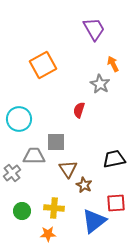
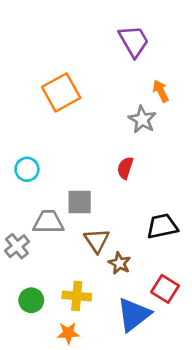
red semicircle: (79, 110) -> (125, 168), moved
cyan circle: (19, 119) -> (27, 169), size x0.7
red square: (116, 203) -> (165, 289), turned 36

